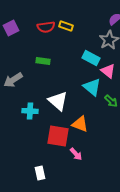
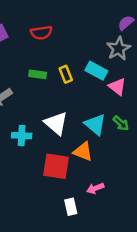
yellow rectangle: (66, 26) -> (66, 74), moved, turned 48
cyan triangle: (92, 87) -> (95, 125), moved
pink arrow: (76, 154) -> (95, 188), moved, turned 112
white rectangle: (40, 173) -> (71, 207), moved

